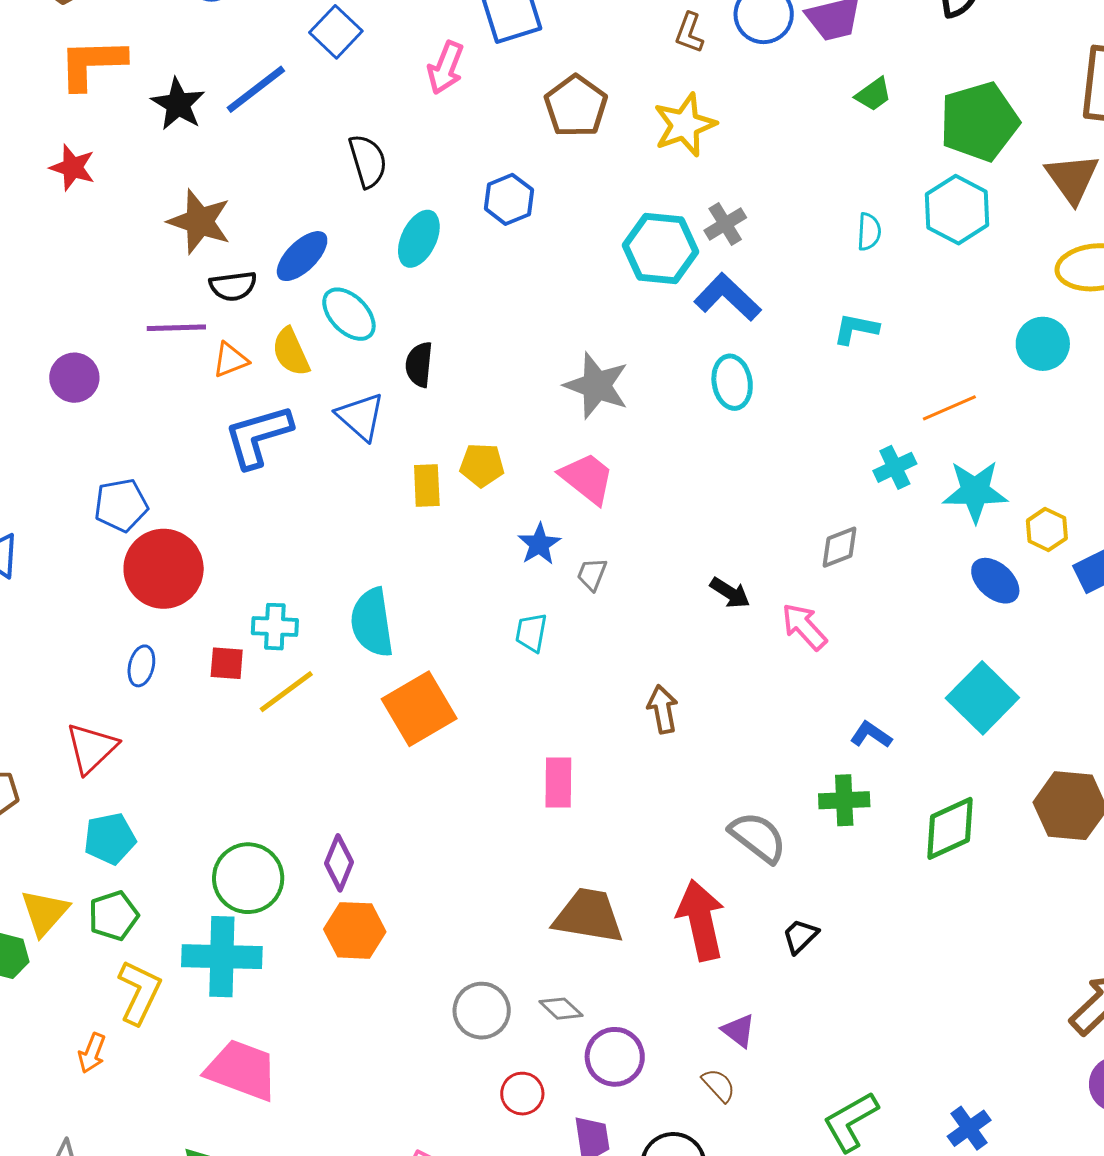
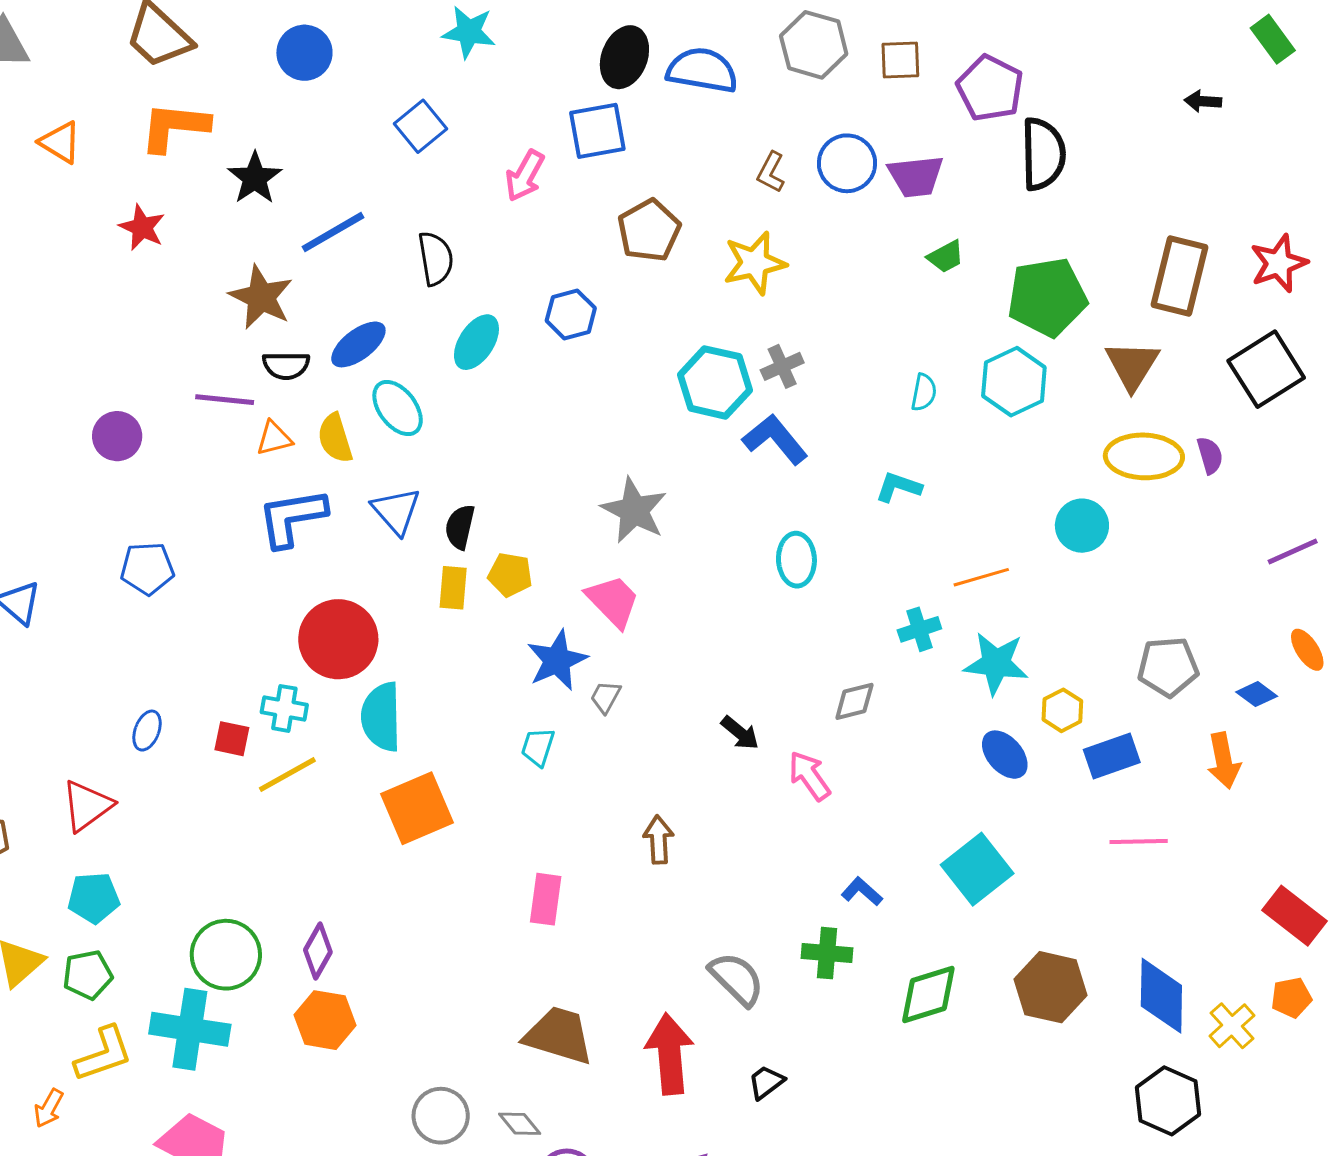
blue line: (256, 89) -> (333, 232), moved
black semicircle: (419, 365) -> (460, 527), moved
cyan ellipse: (732, 382) -> (796, 560), moved
blue star: (539, 544) -> (557, 660), size x1.4
red circle: (164, 569) -> (338, 639), moved
yellow L-shape: (139, 992) -> (103, 1054), turned 38

